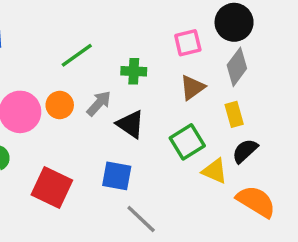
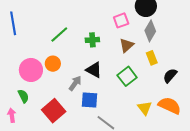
gray arrow: (99, 103) -> (75, 83), moved
black semicircle: (245, 151) -> (170, 76), moved
yellow triangle: (215, 171) -> (145, 108), moved, turned 35
red square: (52, 188) -> (54, 111), turned 30

